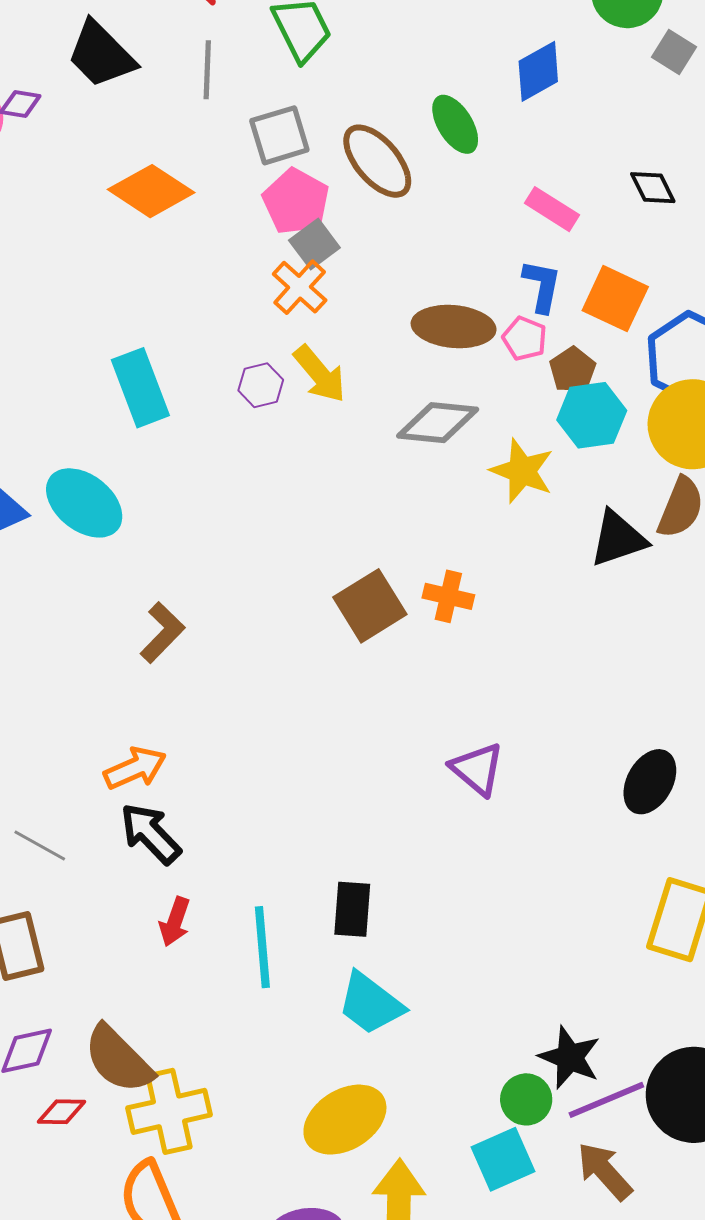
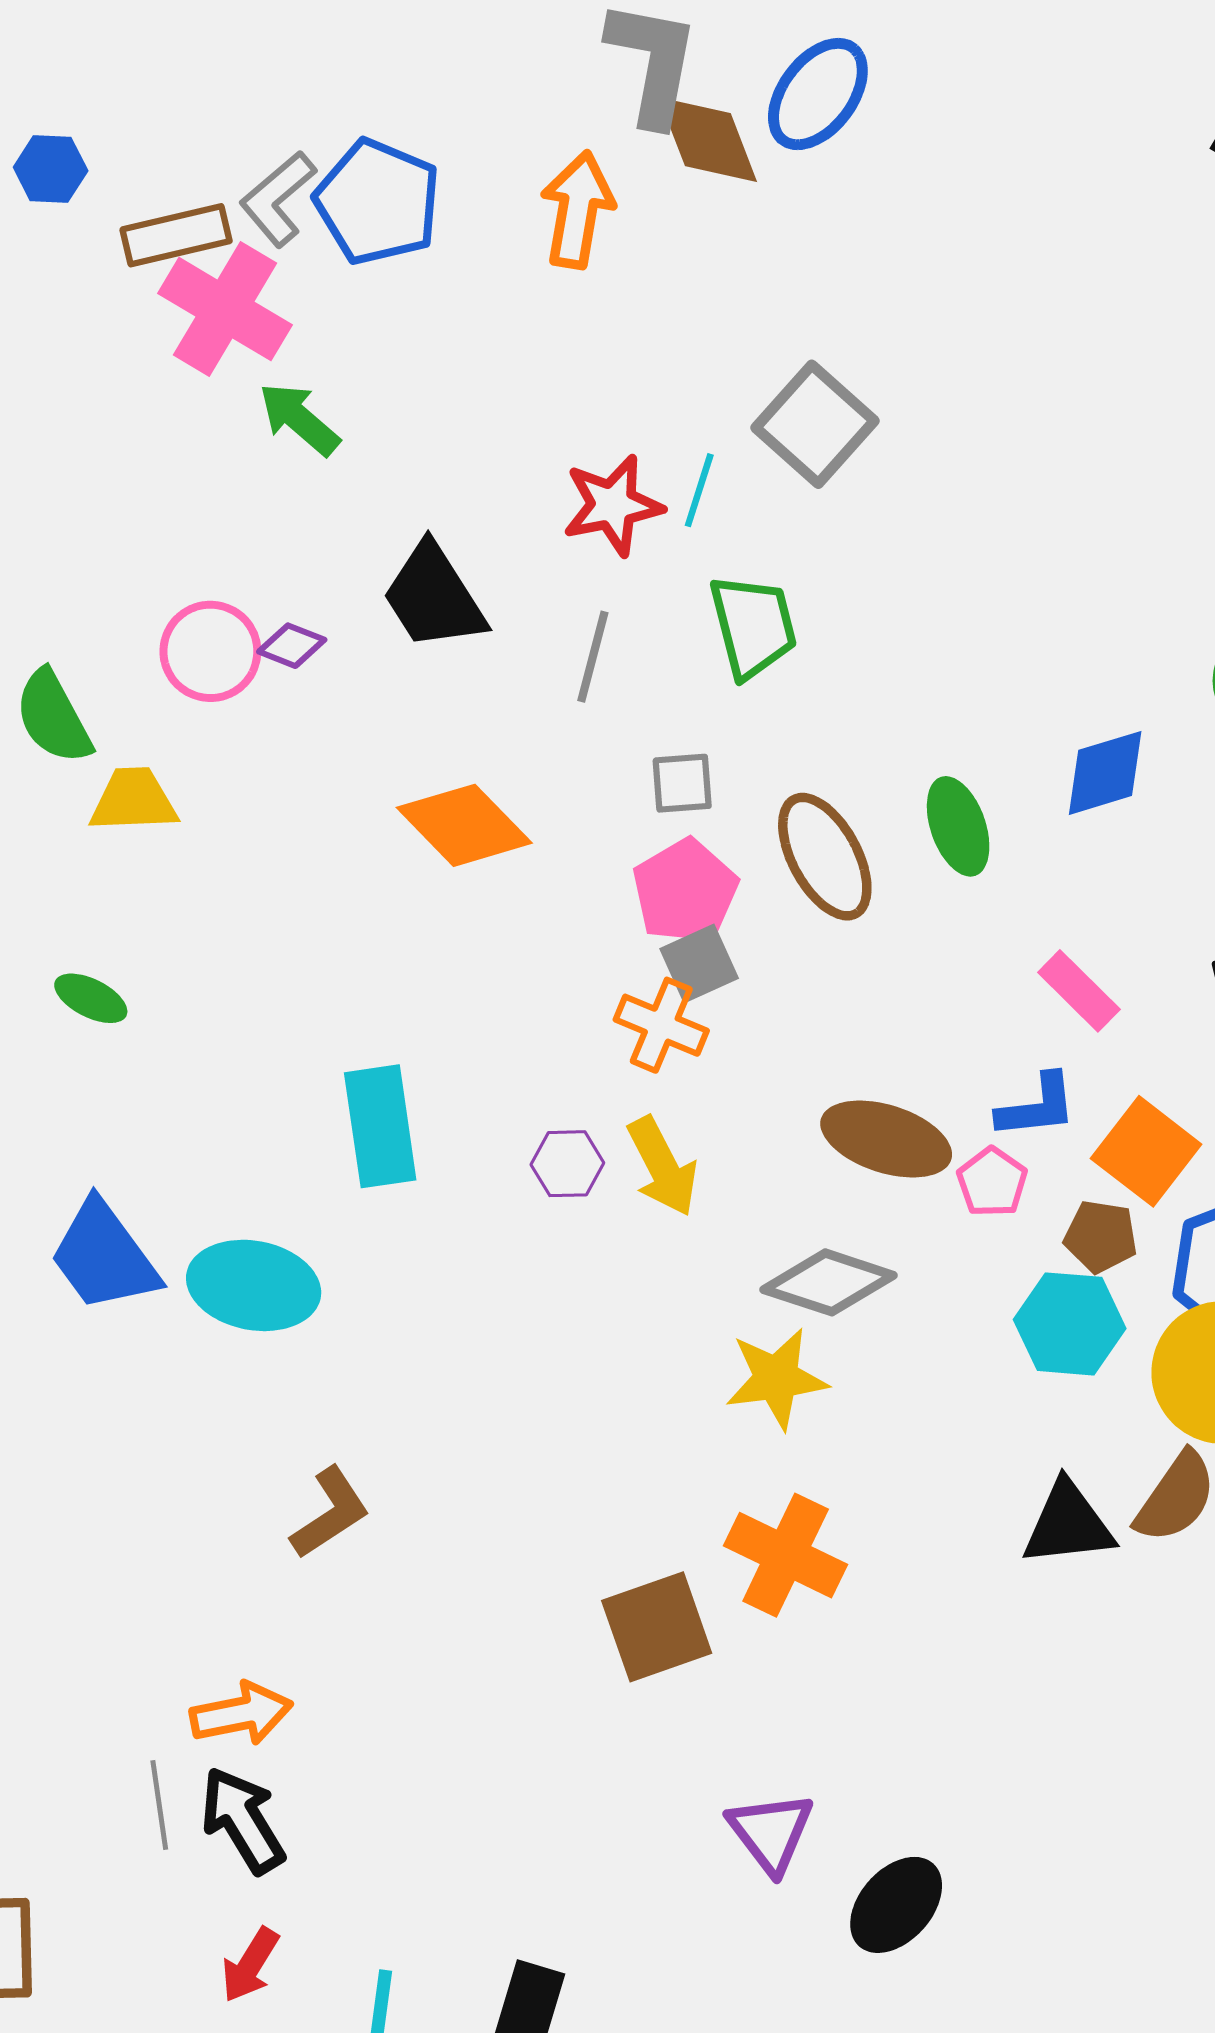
gray square: (279, 135) -> (682, 783), size x0.7
blue L-shape: (542, 286) -> (1037, 1106), turned 60
orange cross: (300, 287) -> (661, 1025), turned -32
brown pentagon: (573, 370) -> (1101, 1236), moved, turned 30
yellow star: (522, 471) -> (776, 1378), moved, turned 30
cyan ellipse: (84, 503) -> (254, 1285), turned -40
orange cross: (448, 596) -> (786, 1555), size x1.5
brown square: (370, 606) -> (657, 1627), moved
black ellipse: (650, 782) -> (896, 1905), moved
gray line: (40, 846) -> (159, 1805), moved, turned 40

